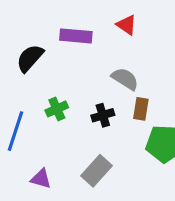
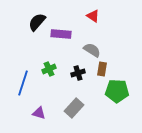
purple rectangle: (76, 36) -> (61, 34), moved
black semicircle: (30, 58) -> (37, 22), moved

